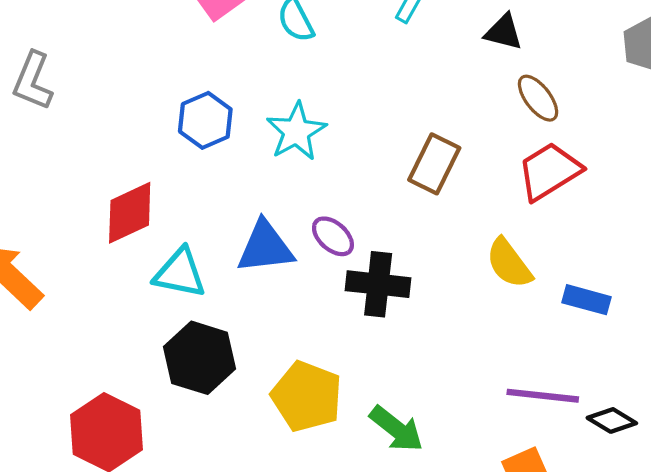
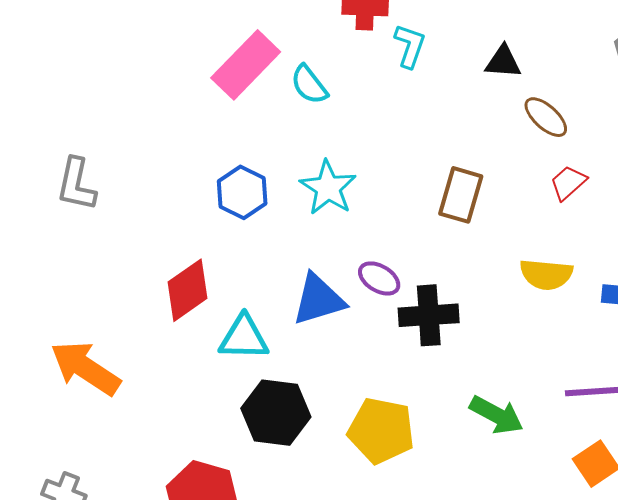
red trapezoid: (549, 171) -> (568, 183), size x0.6
yellow semicircle: (509, 263) -> (546, 274), turned -38
green arrow: (396, 429) -> (496, 415), moved

